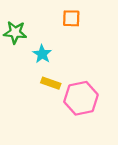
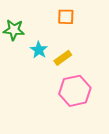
yellow rectangle: (51, 83) -> (63, 58), moved, turned -54

